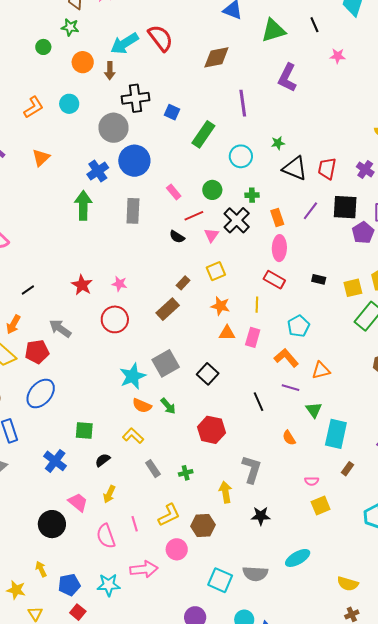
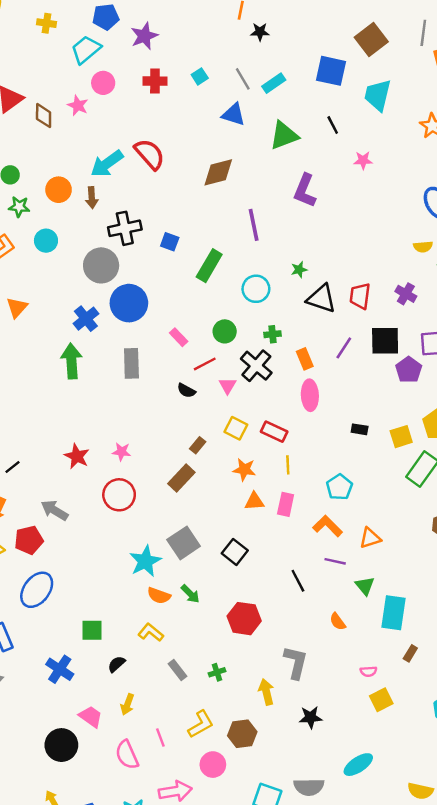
green star: (70, 27) -> (19, 207), moved
yellow square: (216, 271) -> (236, 428), turned -36
red rectangle: (274, 280) -> (274, 432), moved

